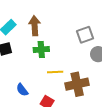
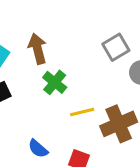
green cross: (41, 49) -> (55, 82), turned -35

